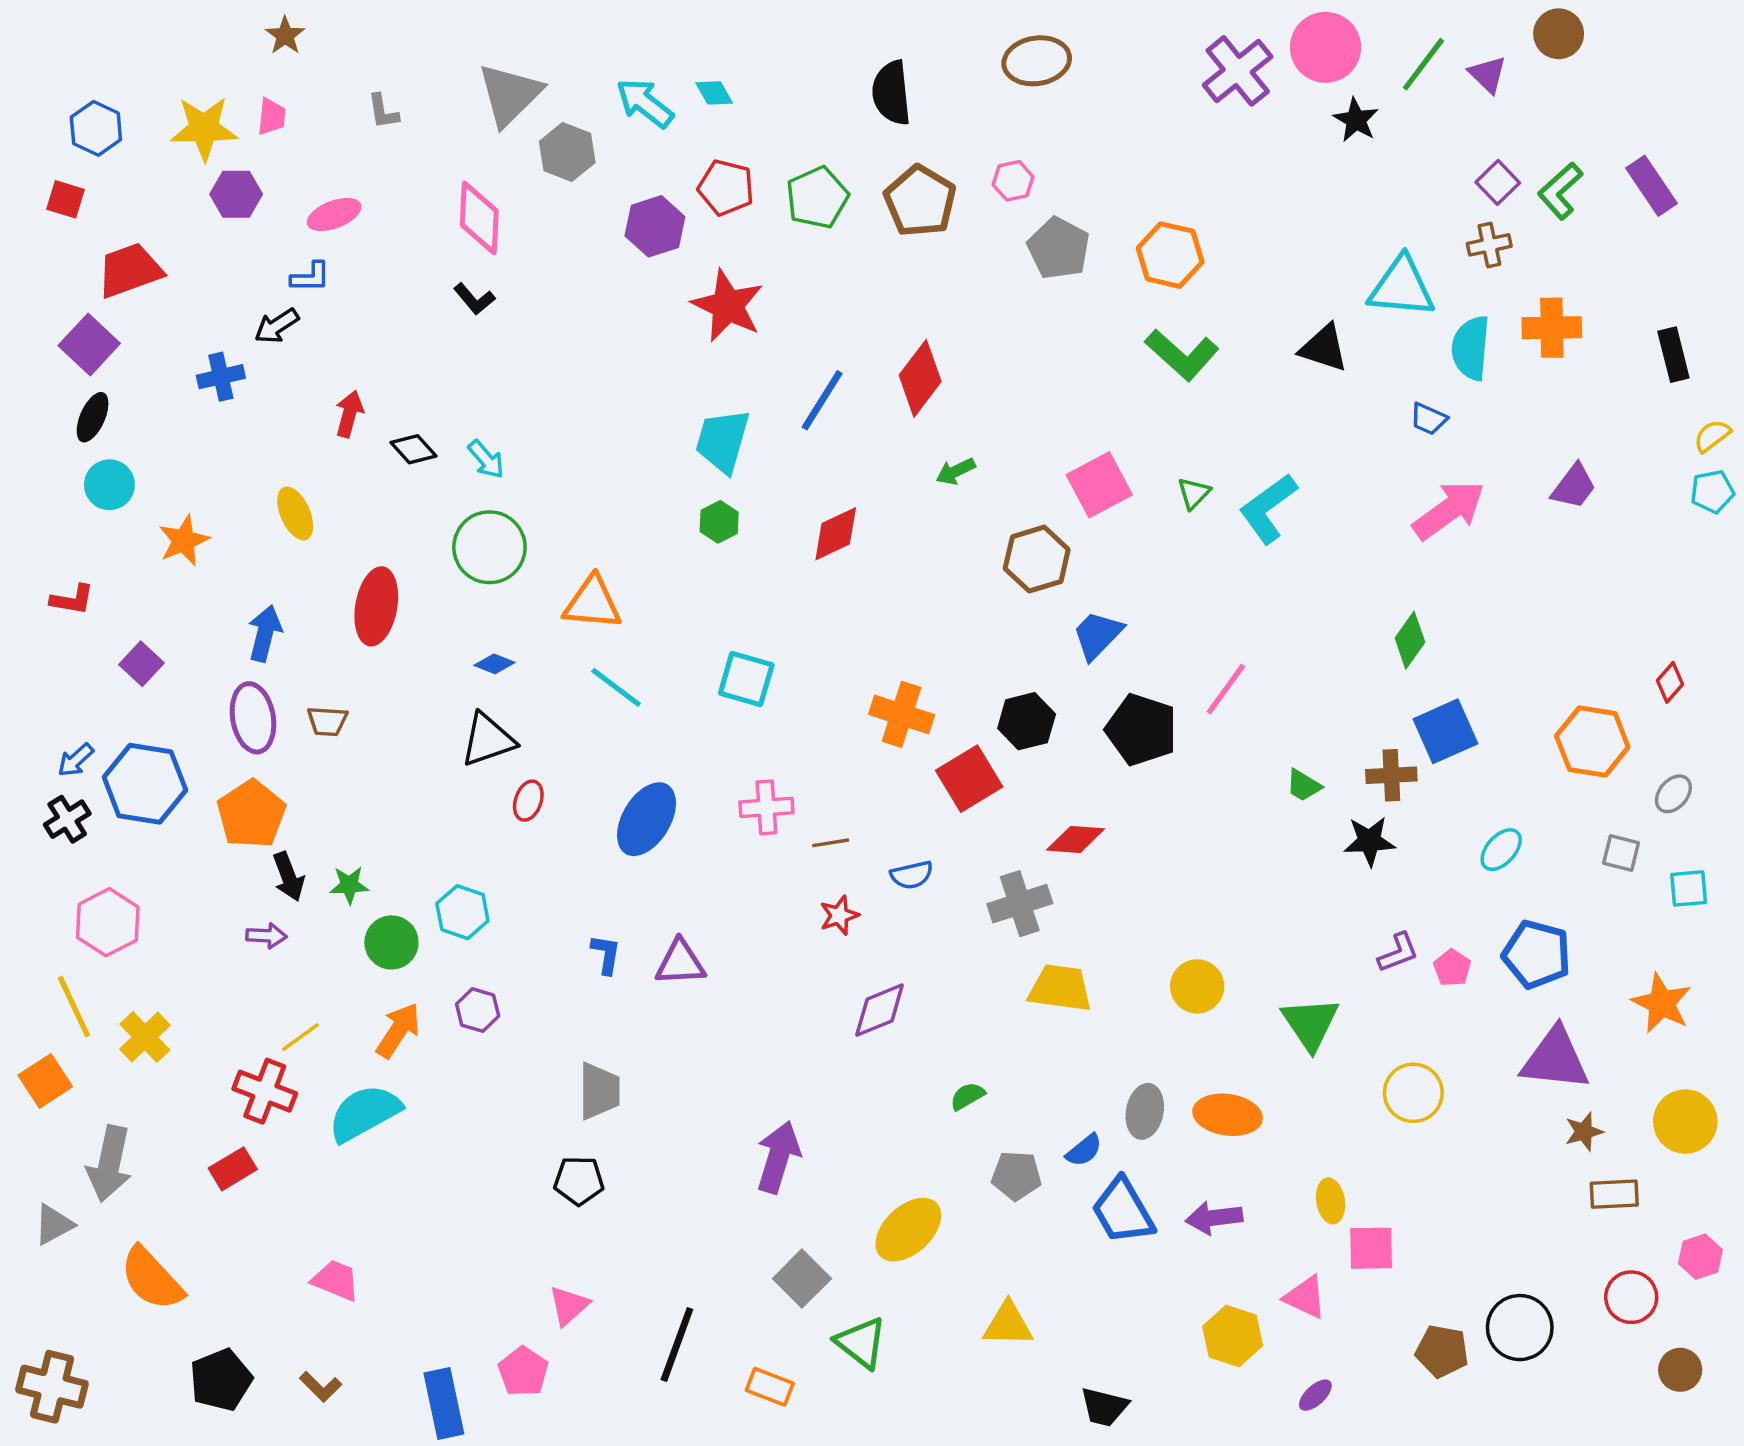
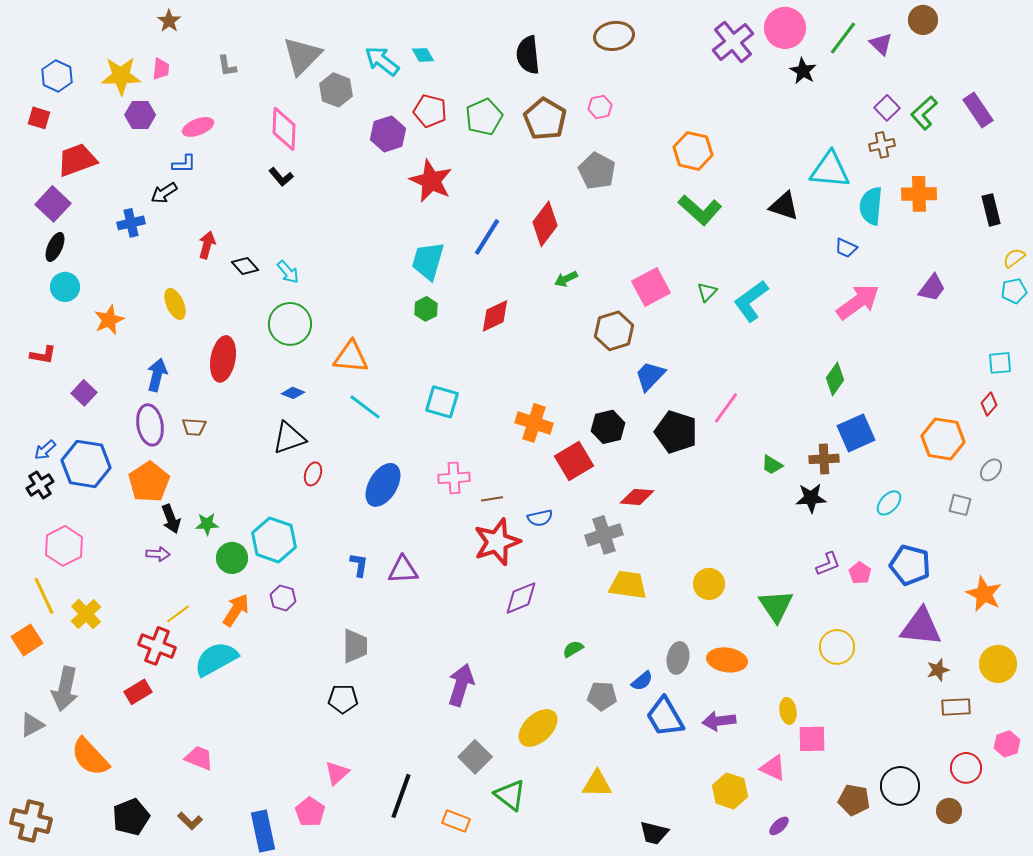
gray pentagon: (1059, 248) -> (597, 171), moved
cyan square: (1689, 888) -> (1000, 363), moved
cyan hexagon: (462, 912) -> (274, 540), size x1.4
red star: (839, 915) -> (497, 542), size x2.0
brown circle: (1680, 1370) -> (949, 811), moved

